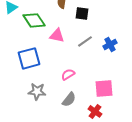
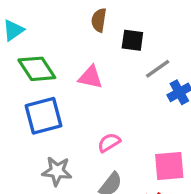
green diamond: (34, 20) -> (37, 69), moved
gray line: (85, 41) -> (158, 69), moved

